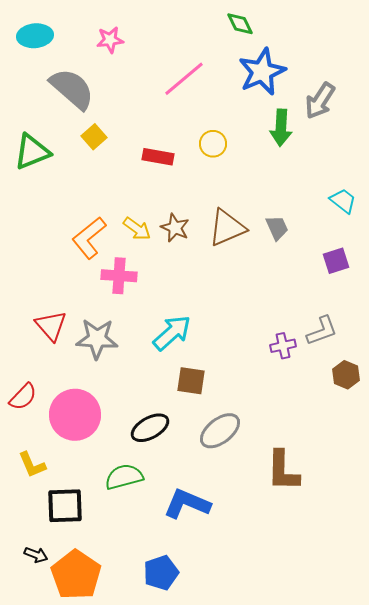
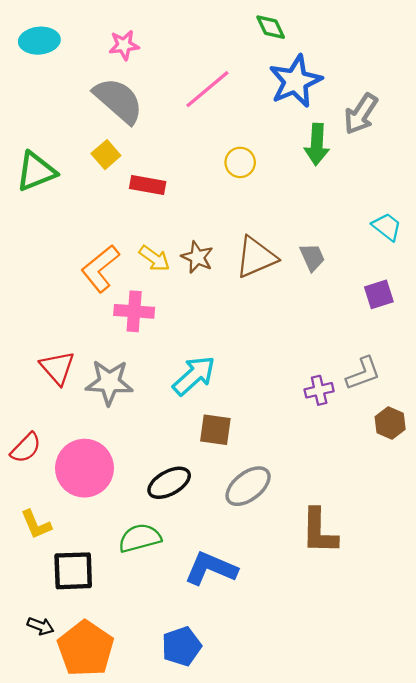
gray semicircle: (72, 89) -> (118, 100), moved
red rectangle: (158, 157) -> (148, 185), moved

